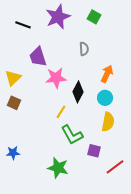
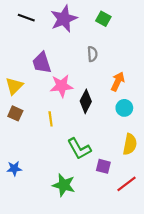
black line: (23, 25) -> (26, 18), moved
cyan circle: (105, 98) -> (124, 108), moved
yellow line: (61, 112) -> (51, 119), moved, turned -40
yellow semicircle: (108, 122) -> (130, 144), moved

